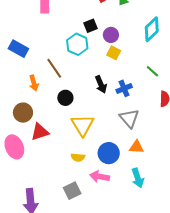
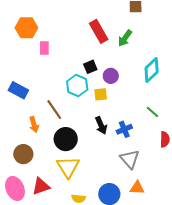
yellow square: (114, 53) -> (101, 94), moved, turned -32
black circle: (65, 98) -> (66, 139), size x1.5
yellow triangle: (83, 125) -> (68, 167), moved
red triangle: (40, 132) -> (41, 186), moved

